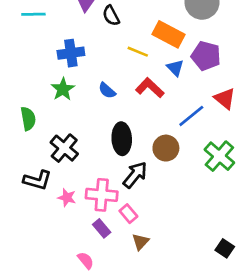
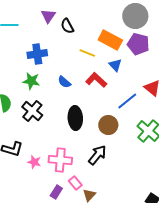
purple pentagon: (206, 56) -> (138, 44), moved
green star: (63, 89) -> (31, 81), turned -30
black cross: (64, 148) -> (32, 111), moved
black arrow: (135, 175) -> (97, 155), moved
pink rectangle: (128, 214) -> (75, 183), moved
purple rectangle: (102, 228) -> (56, 192), moved, turned 72

